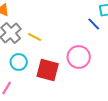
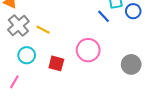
red square: (48, 70) -> (56, 63), size x0.7

